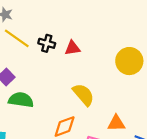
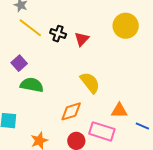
red triangle: (72, 48) -> (82, 39), turned -42
yellow circle: (129, 61) -> (126, 26), moved

